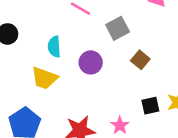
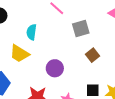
purple circle: (91, 62) -> (55, 68), moved

